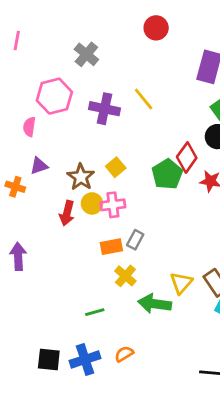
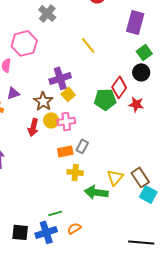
purple cross: (105, 109) -> (60, 78), moved, turned -30
green pentagon: (167, 174) -> (105, 99), turned 30
yellow cross: (125, 276) -> (75, 172), turned -35
green line: (95, 312) -> (55, 213), moved

